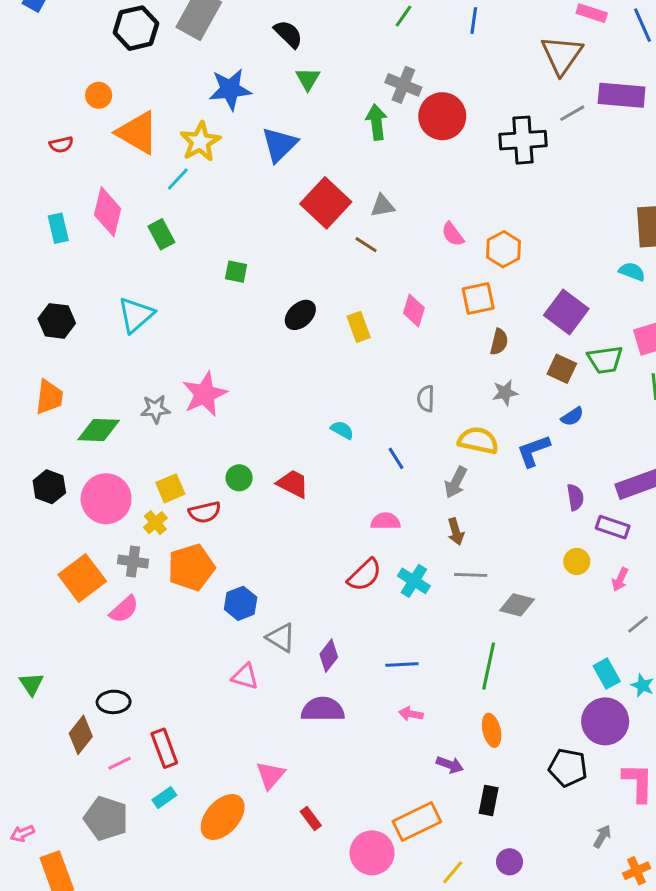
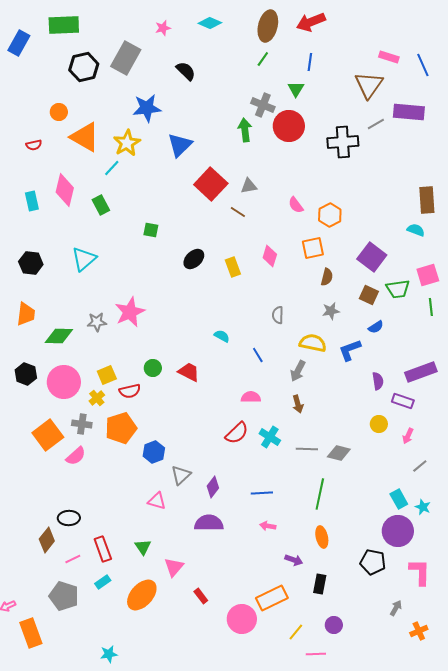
green triangle: (308, 79) -> (296, 89), moved
gray line: (471, 575) -> (307, 449), moved
gray triangle: (281, 638) -> (181, 475), turned 45
green triangle: (31, 684) -> (143, 547), moved

